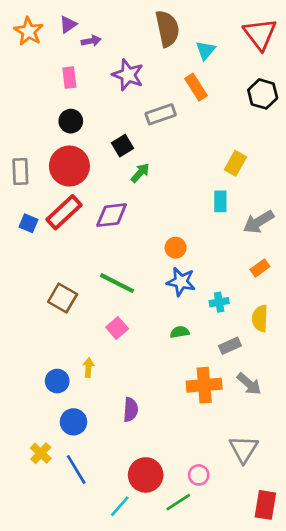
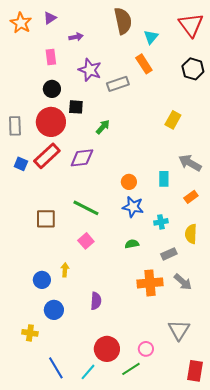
purple arrow: (91, 41) -> (76, 37), moved
purple star: (128, 75) -> (90, 70), moved
black square: (122, 146) -> (76, 107), moved, turned 35
cyan rectangle: (220, 201) -> (164, 179), moved
gray arrow: (259, 222) -> (190, 163), turned 60
brown square: (63, 298) -> (46, 219), turned -30
yellow cross: (41, 453) -> (30, 333), turned -35
blue line: (76, 470) -> (56, 368), moved

